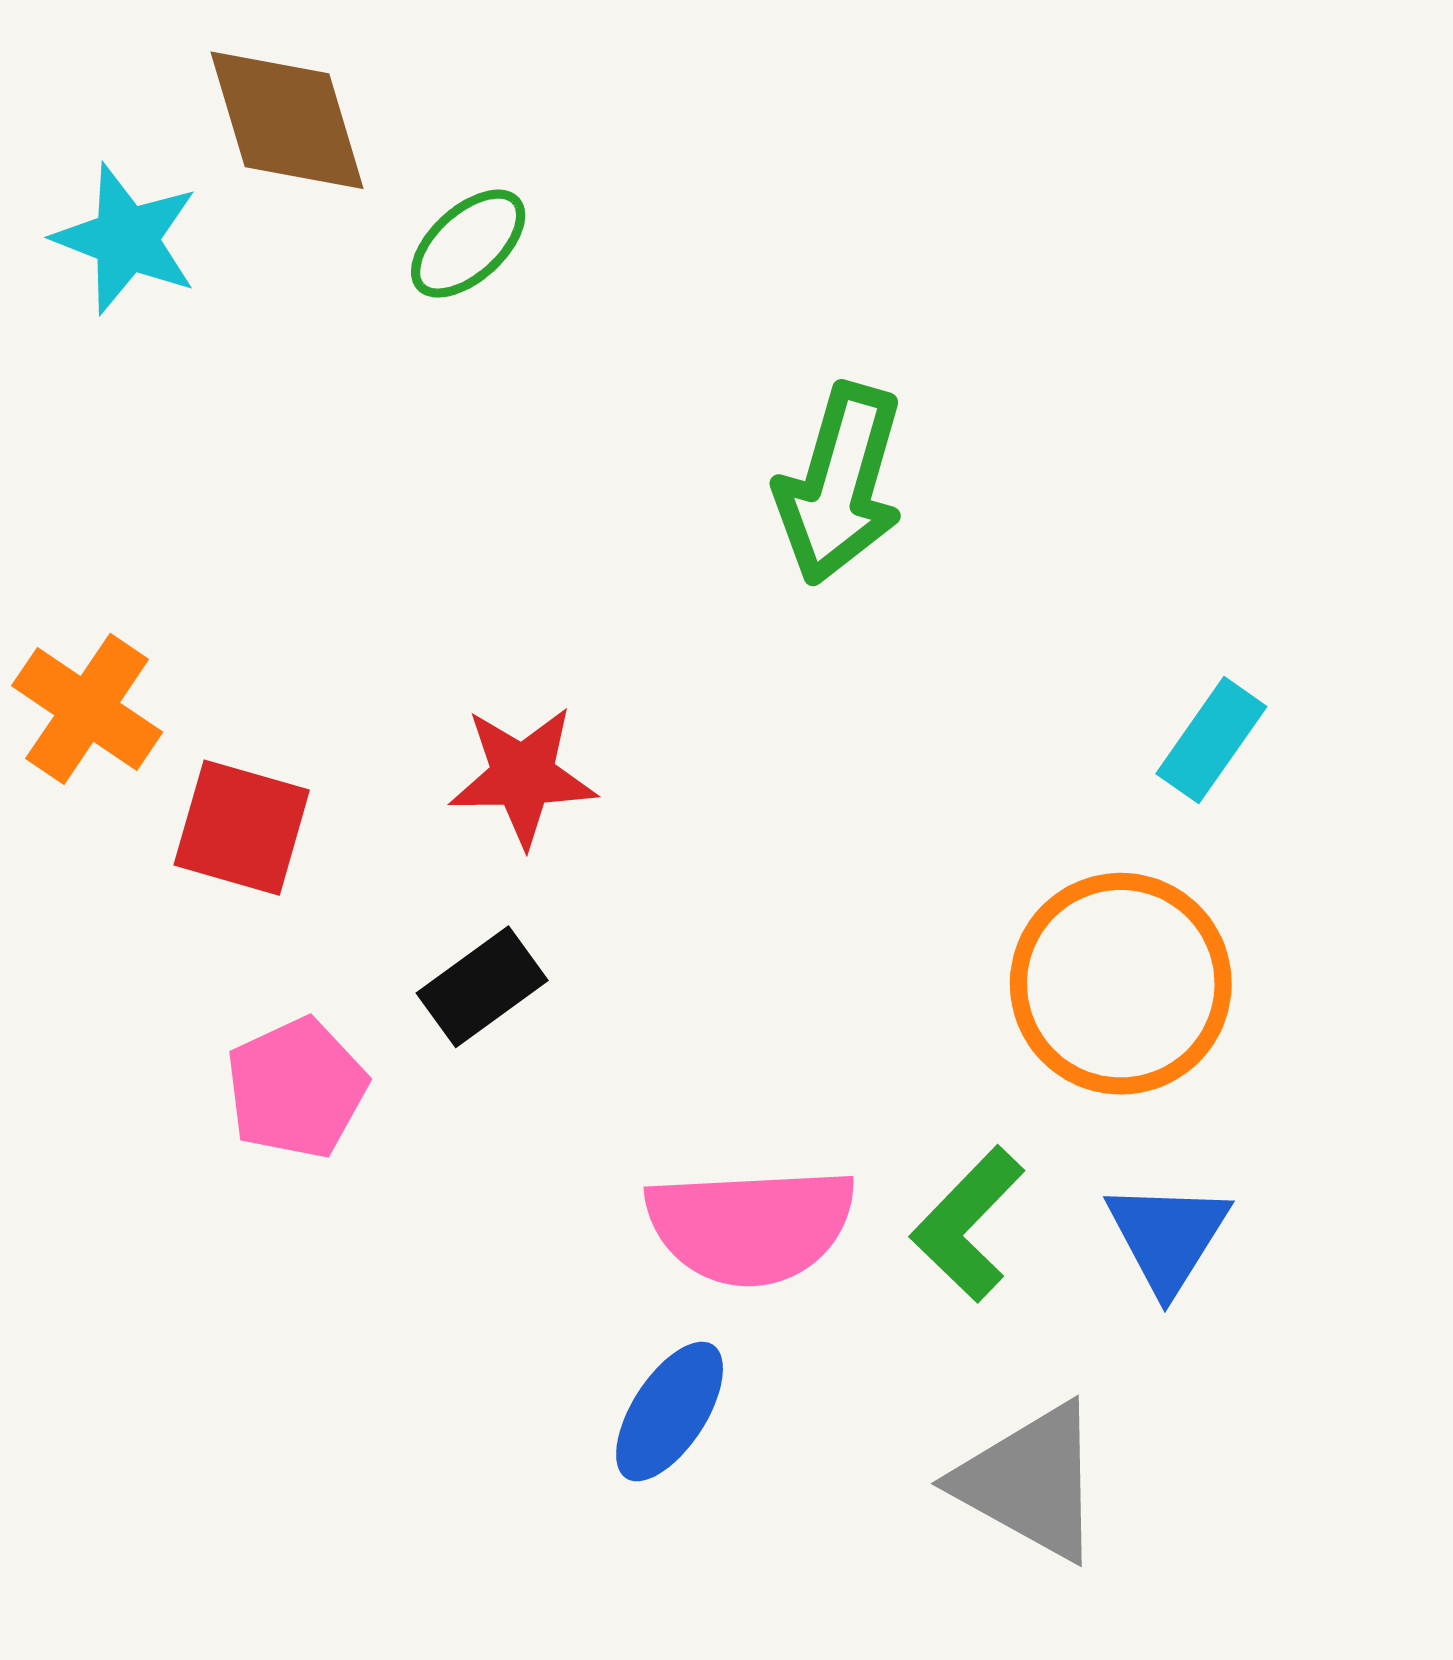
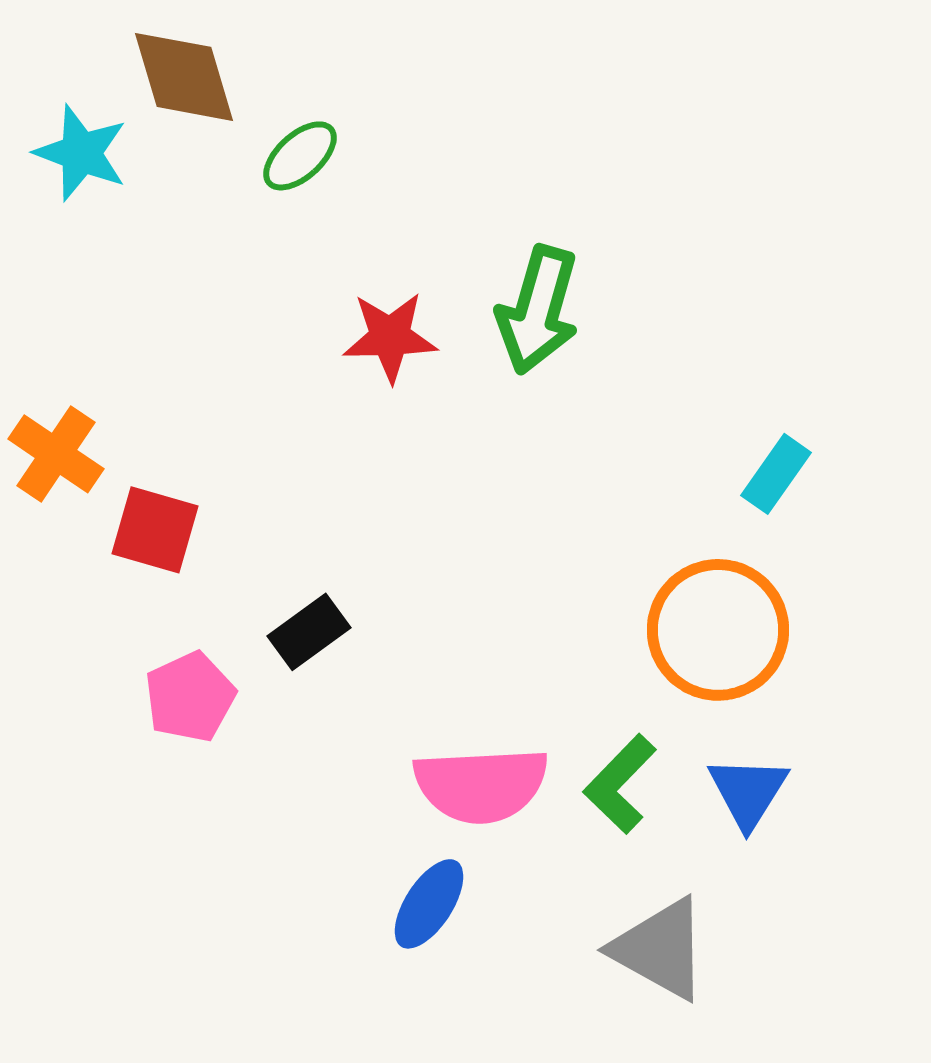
red star: (523, 776) -> (390, 337), moved

